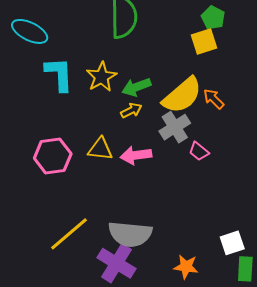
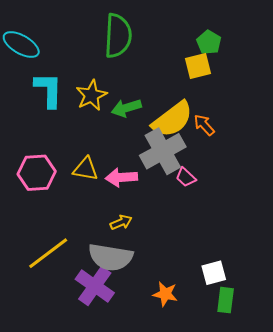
yellow arrow: (131, 111) -> (121, 222), moved
gray cross: (175, 127) -> (163, 151), size x1.4

